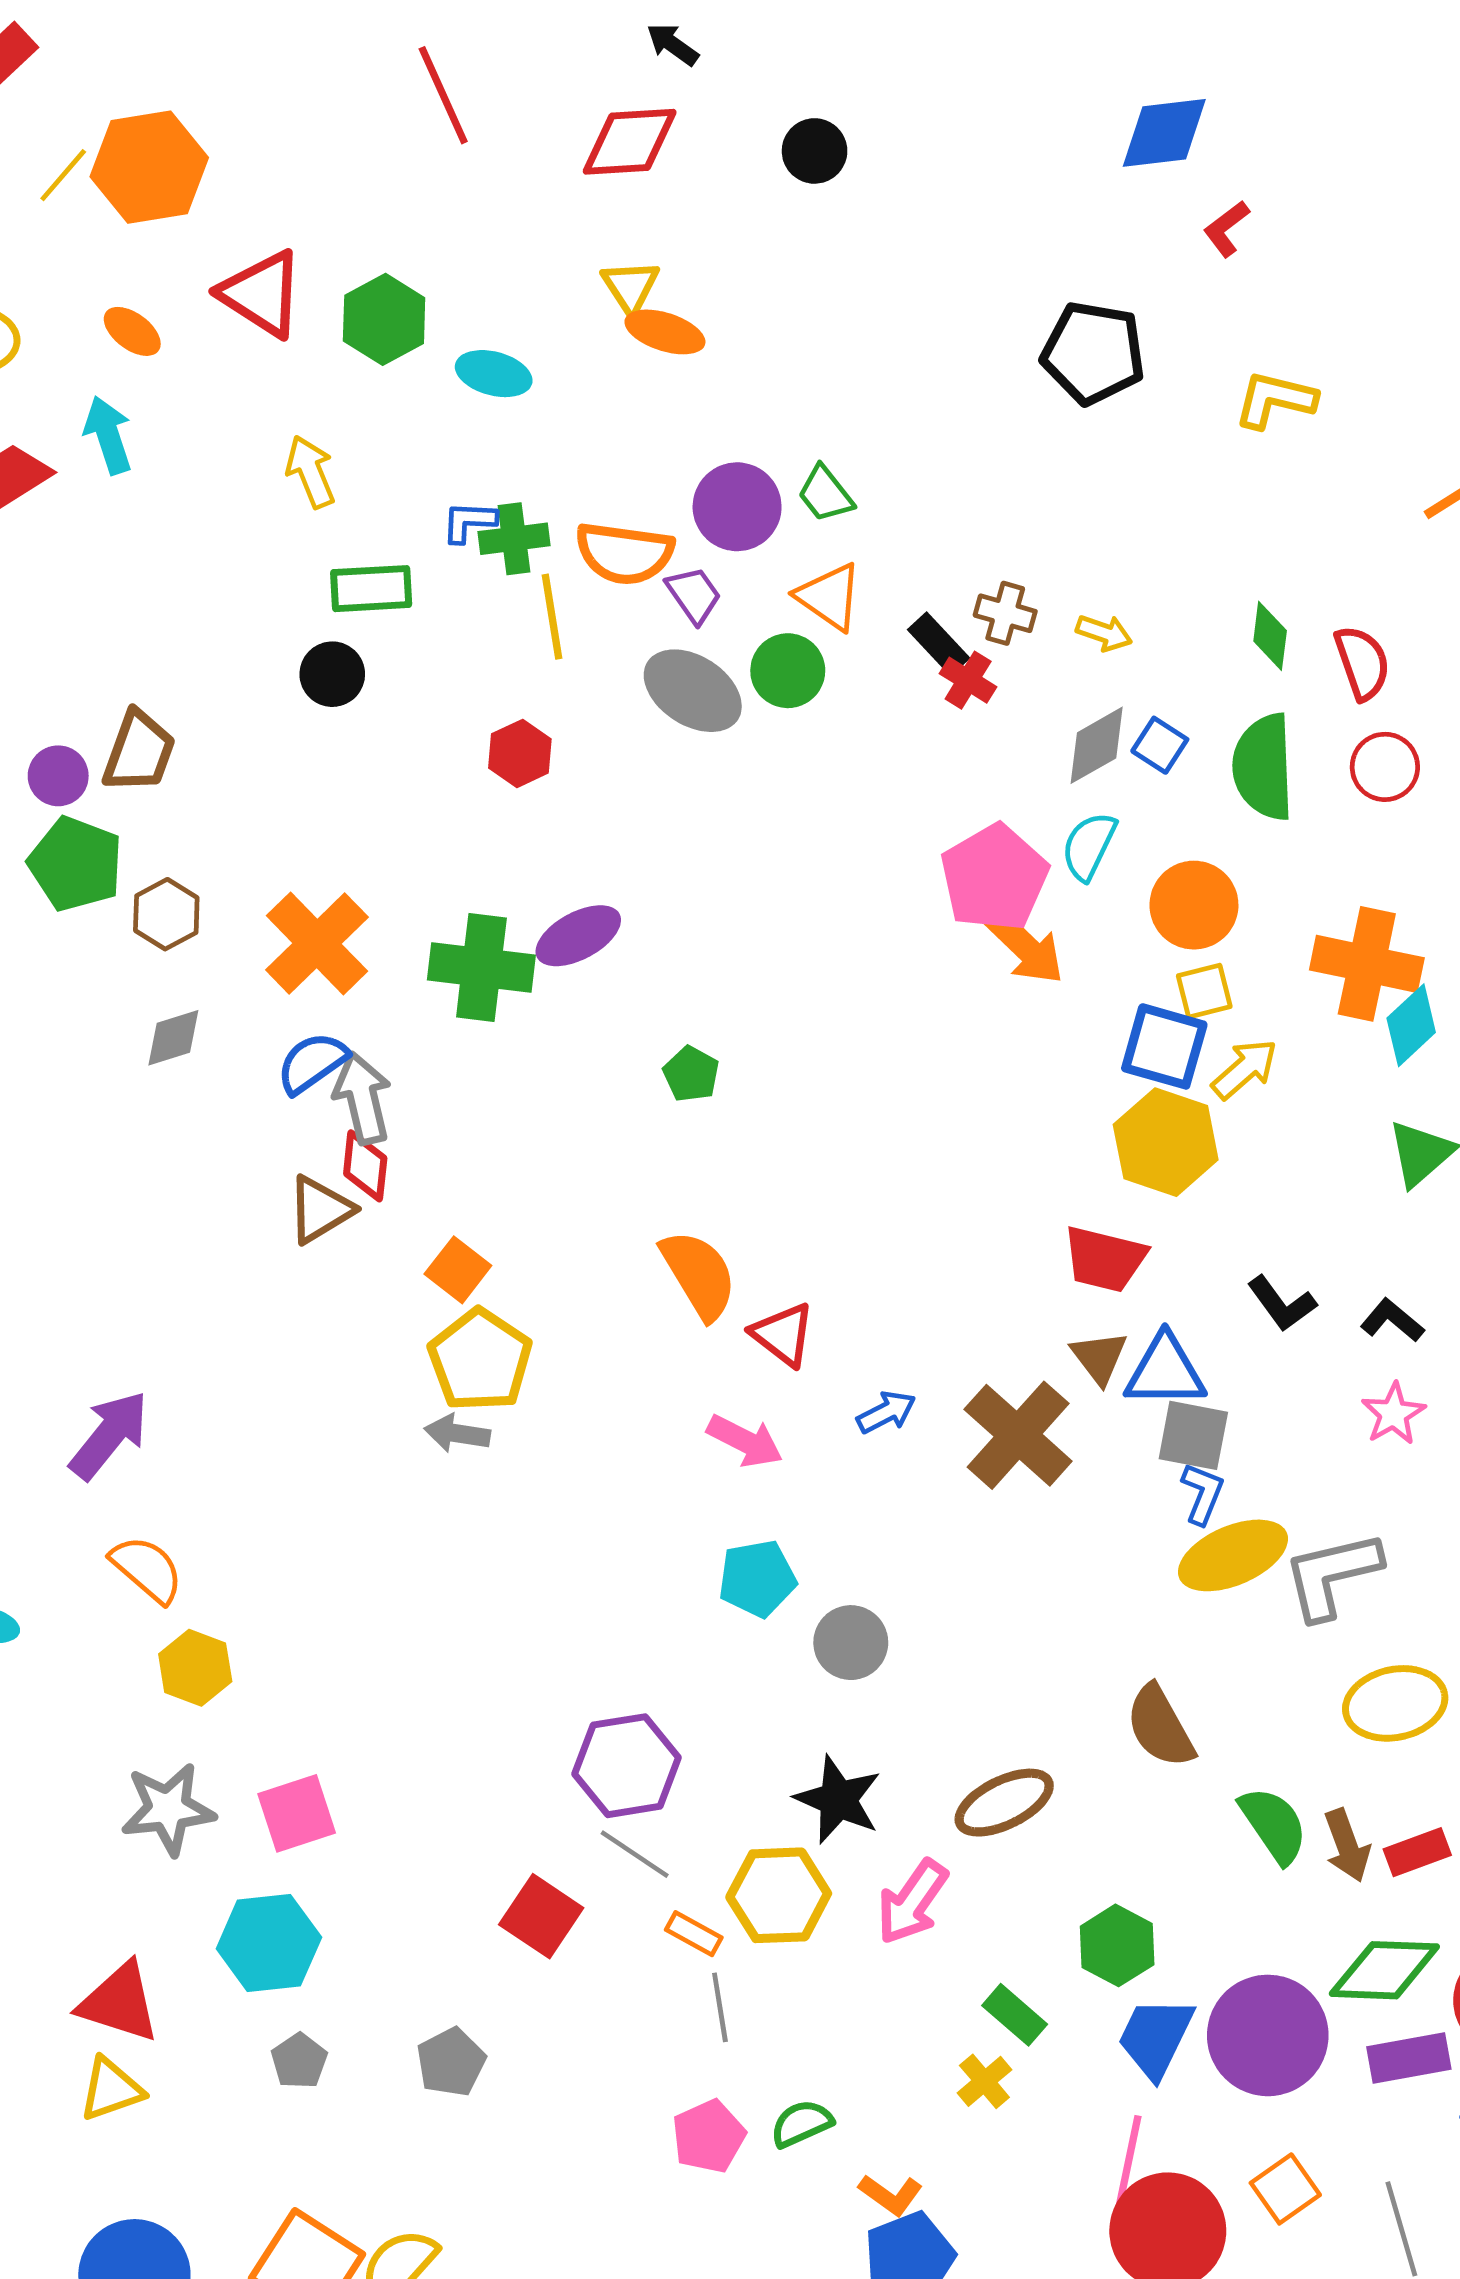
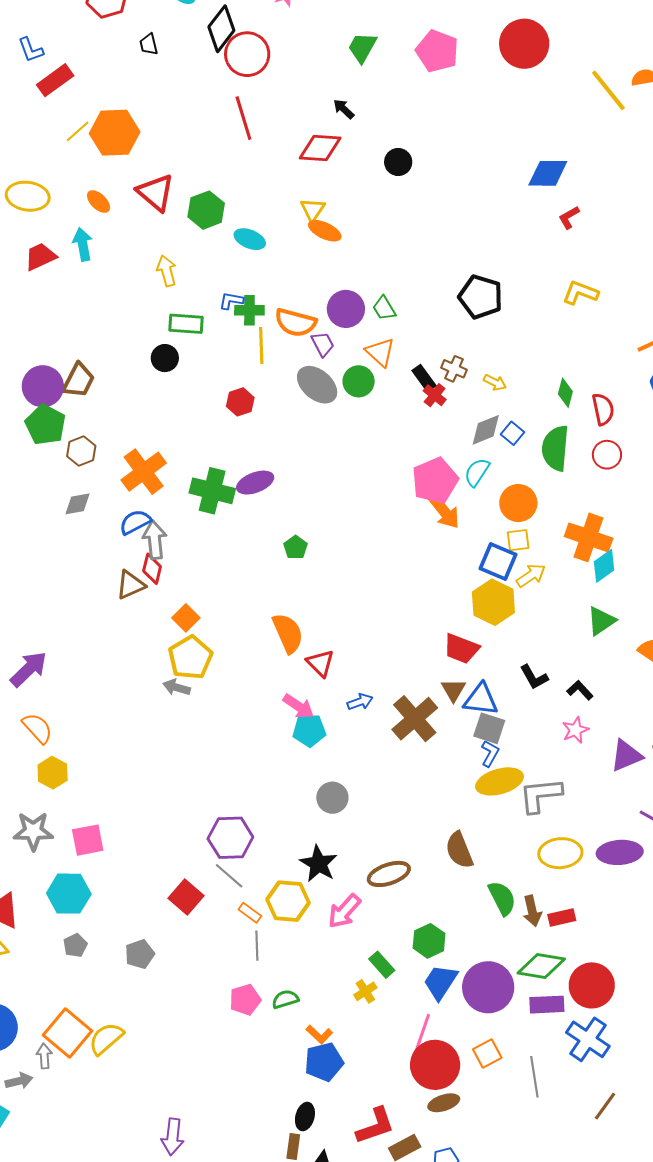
black pentagon: (1093, 353) -> (481, 297), moved
purple circle: (58, 776) -> (43, 386), size x1.6
cyan pentagon: (757, 1578) -> (309, 730), moved

